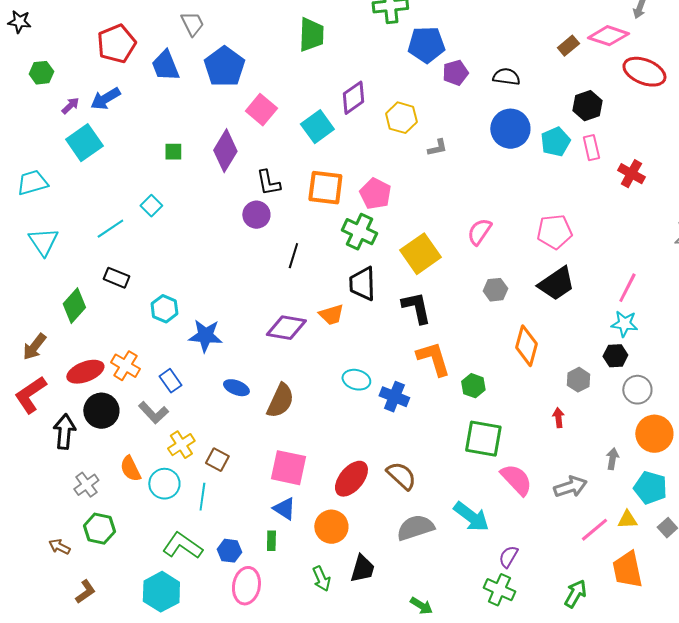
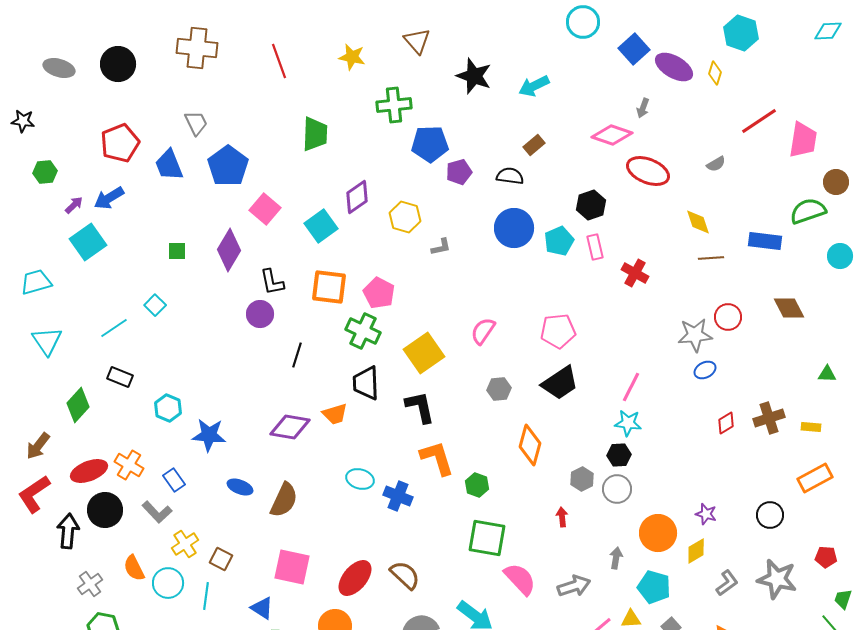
brown rectangle: (568, 46) -> (534, 145), moved
gray circle: (637, 390) -> (617, 489), moved
blue triangle: (284, 509) -> (262, 608), moved

